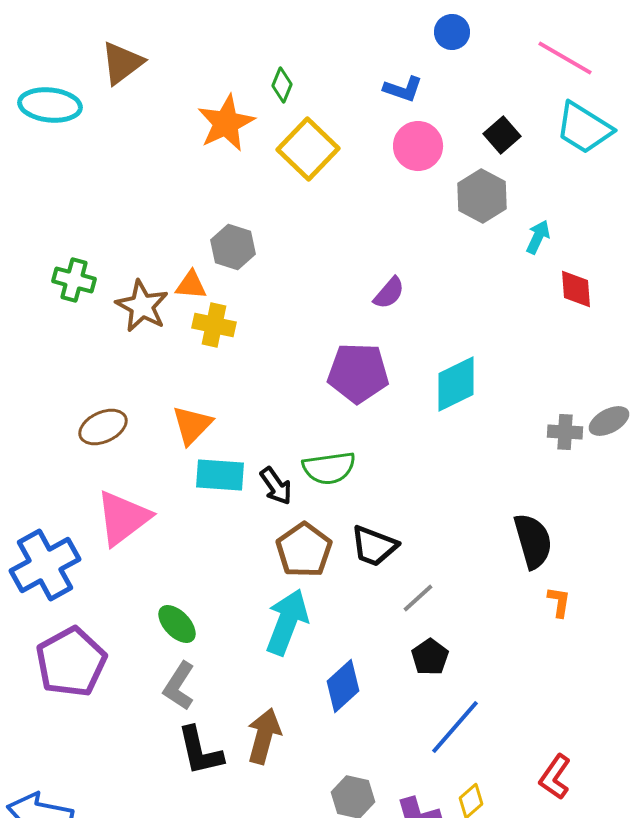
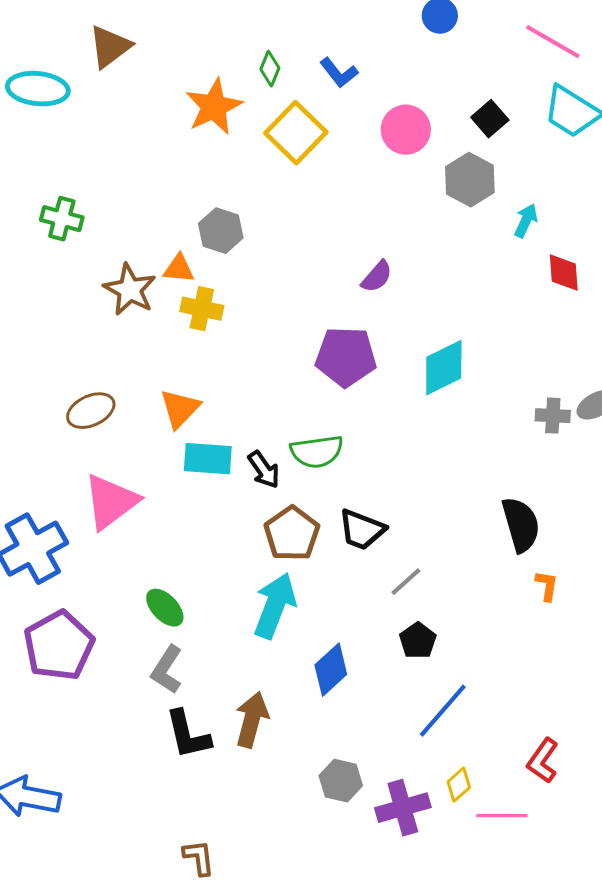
blue L-shape: (403, 89) -> (339, 73), moved, turned 33
green cross: (74, 280) -> (62, 219), moved

